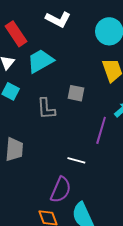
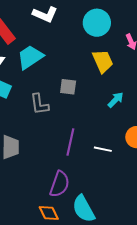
purple line: (101, 130) -> (70, 142), moved
white line: (76, 160) -> (103, 149), moved

